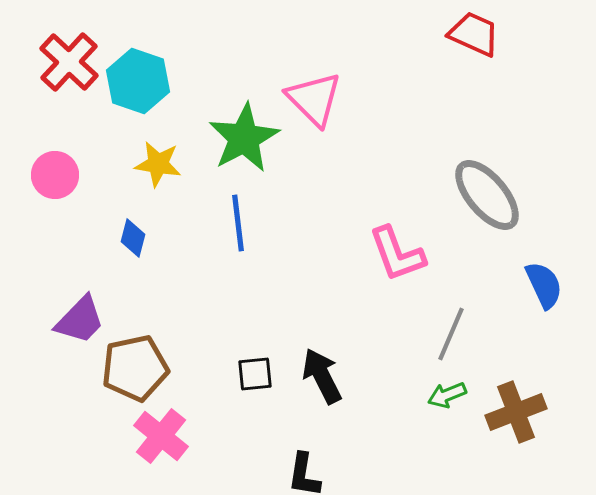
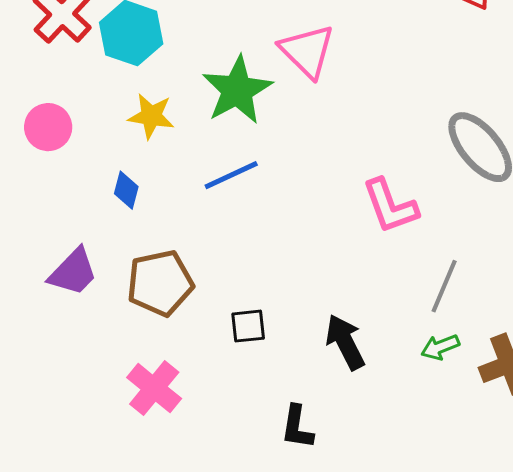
blue line: (238, 223) -> (231, 175), turned 72
brown pentagon: (135, 368) -> (160, 283), moved
black arrow: (322, 376) -> (345, 342), moved

